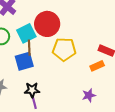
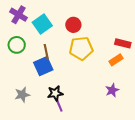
red circle: (47, 24) -> (73, 25), moved, size x0.6
cyan square: (26, 33) -> (42, 24), moved

